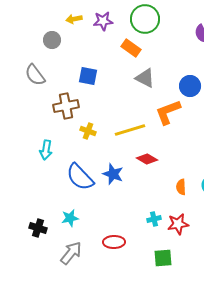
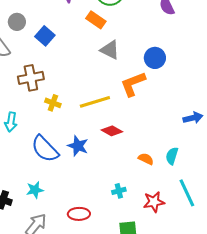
gray circle: (52, 40) -> (17, 22), moved
blue square: (88, 76) -> (45, 36), moved, turned 30
orange semicircle: (181, 187) -> (146, 159), turned 119
red star: (178, 224) -> (154, 202), moved

